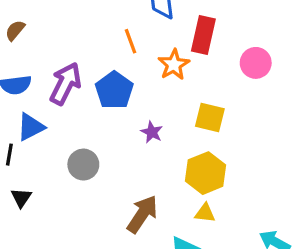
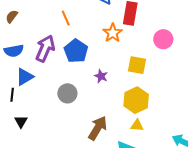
orange line: (130, 41) -> (66, 18), moved
pink circle: (256, 63) -> (163, 39), moved
gray circle: (83, 165) -> (67, 93), moved

